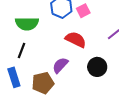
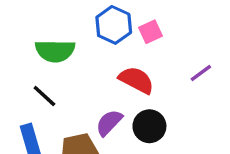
black line: (21, 50) -> (44, 96), turned -70
black circle: (97, 67) -> (149, 126), moved

